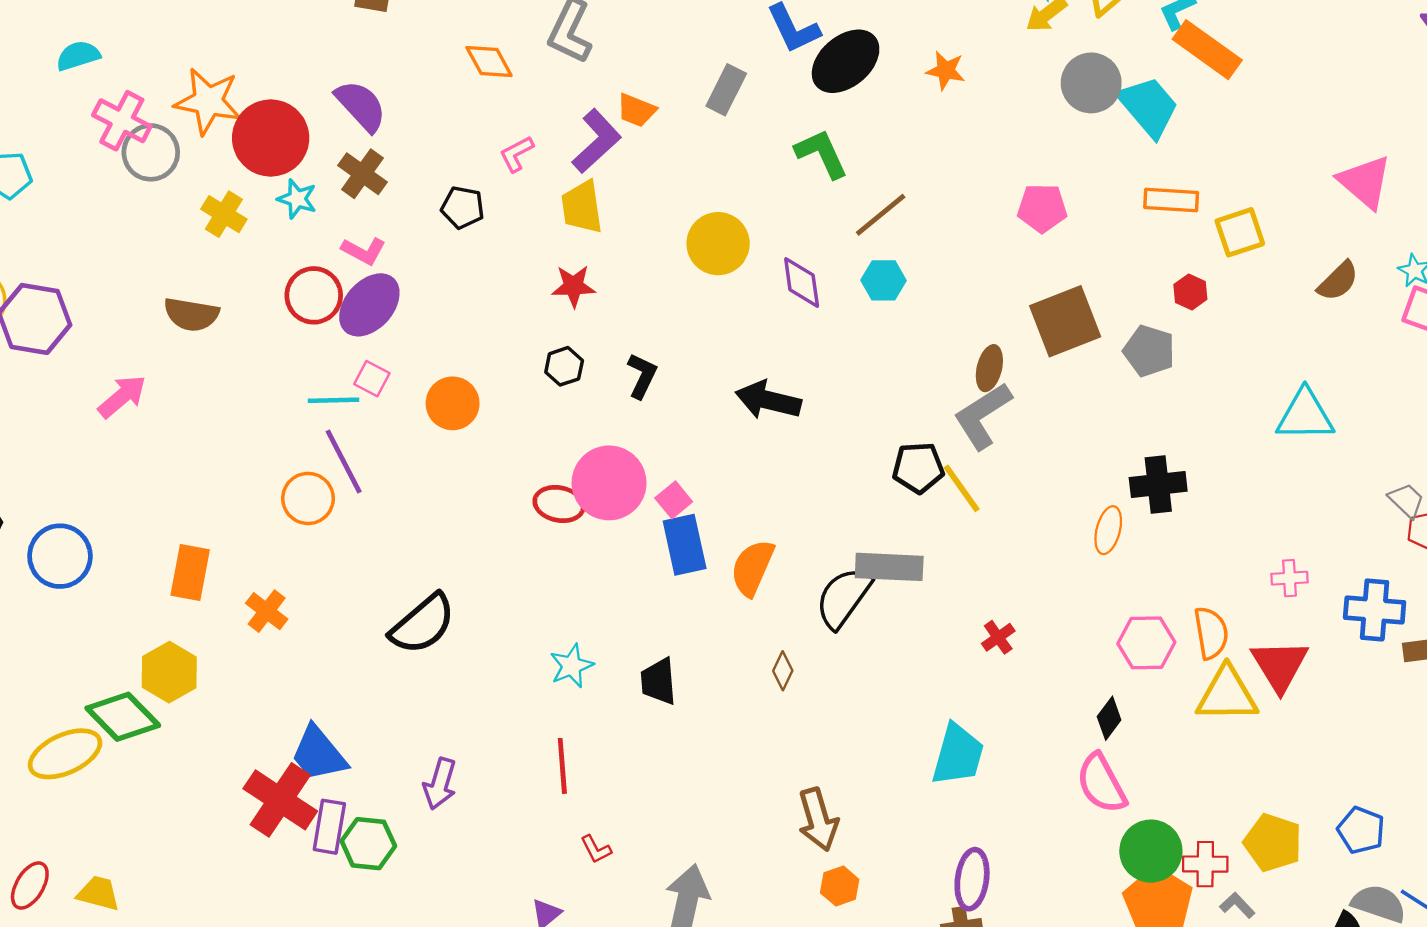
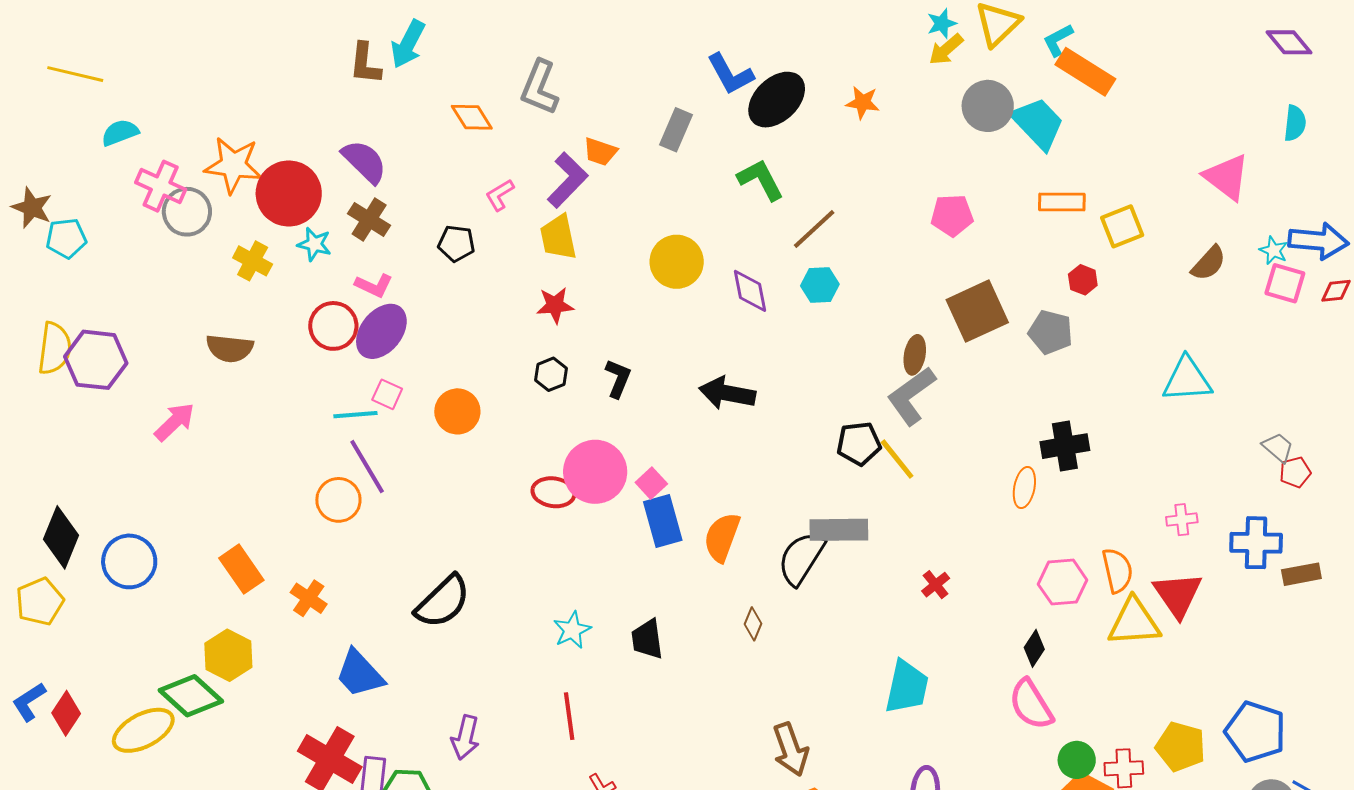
orange rectangle: (190, 573) -> (241, 569), turned -42
blue trapezoid: (319, 754) -> (360, 674), moved
blue pentagon: (1361, 830) -> (1255, 732), size x1.5
green circle: (1151, 851) -> (1077, 760), size x0.7

